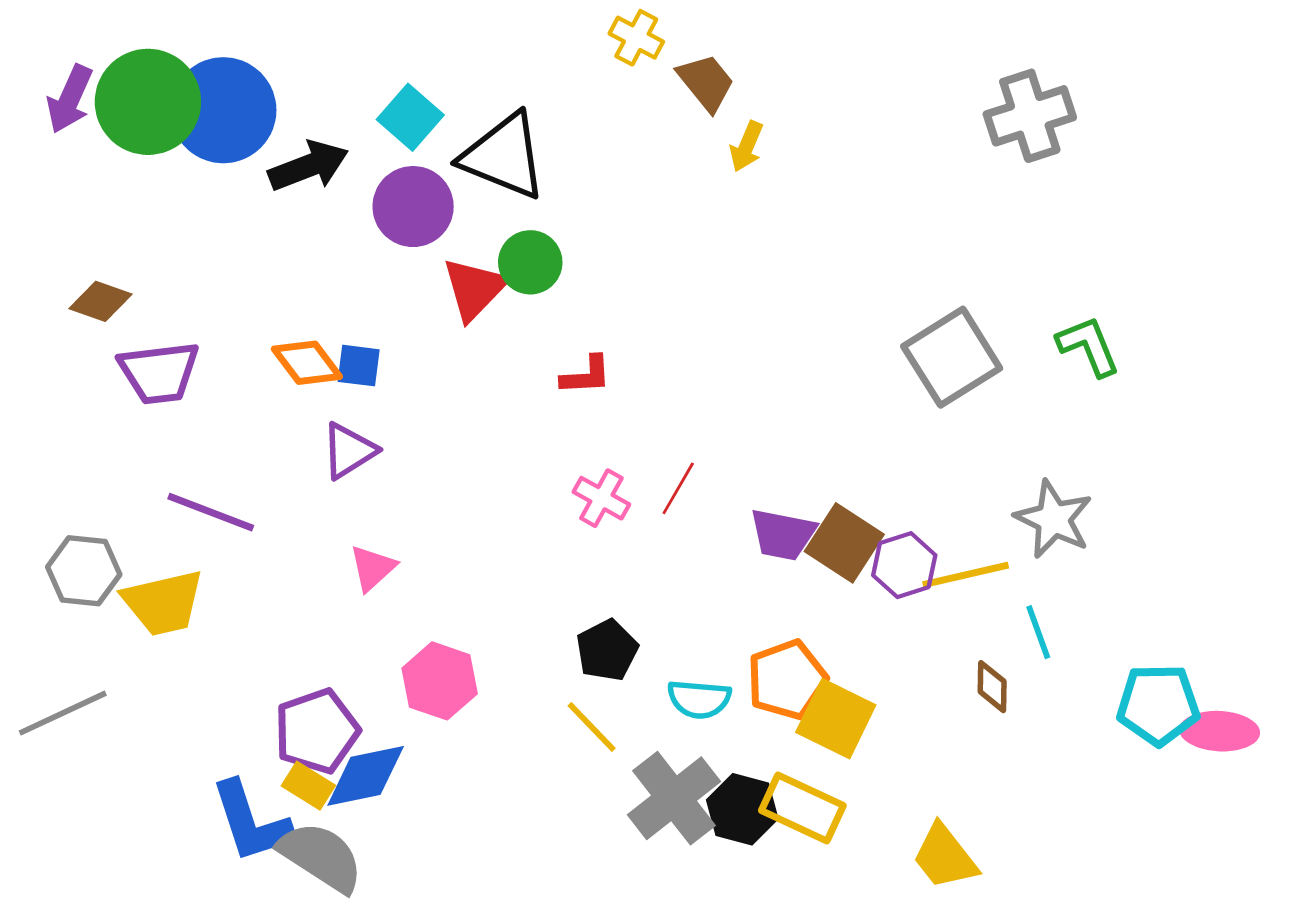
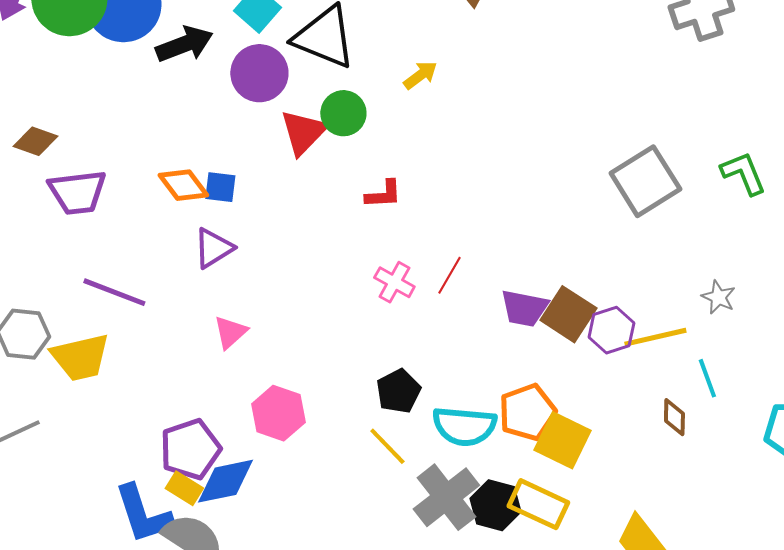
yellow arrow: (747, 147) -> (420, 75), moved, turned -150
gray star: (1054, 519) -> (718, 297), size x0.6
cyan semicircle: (699, 699) -> (464, 426), size x1.4

